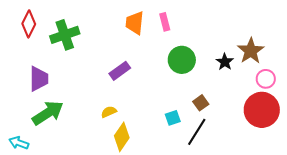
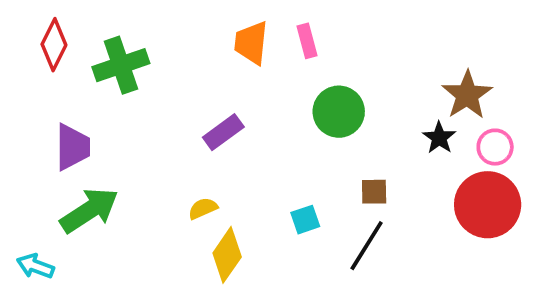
black star: (225, 62) -> (439, 138), moved
brown square: (201, 103) -> (374, 192), turned 35
cyan square: (173, 118) -> (305, 220), moved

